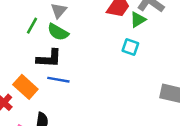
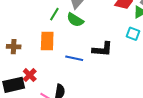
black L-shape: (49, 58) -> (102, 49), moved
orange rectangle: (25, 87) -> (47, 41), moved, turned 48

